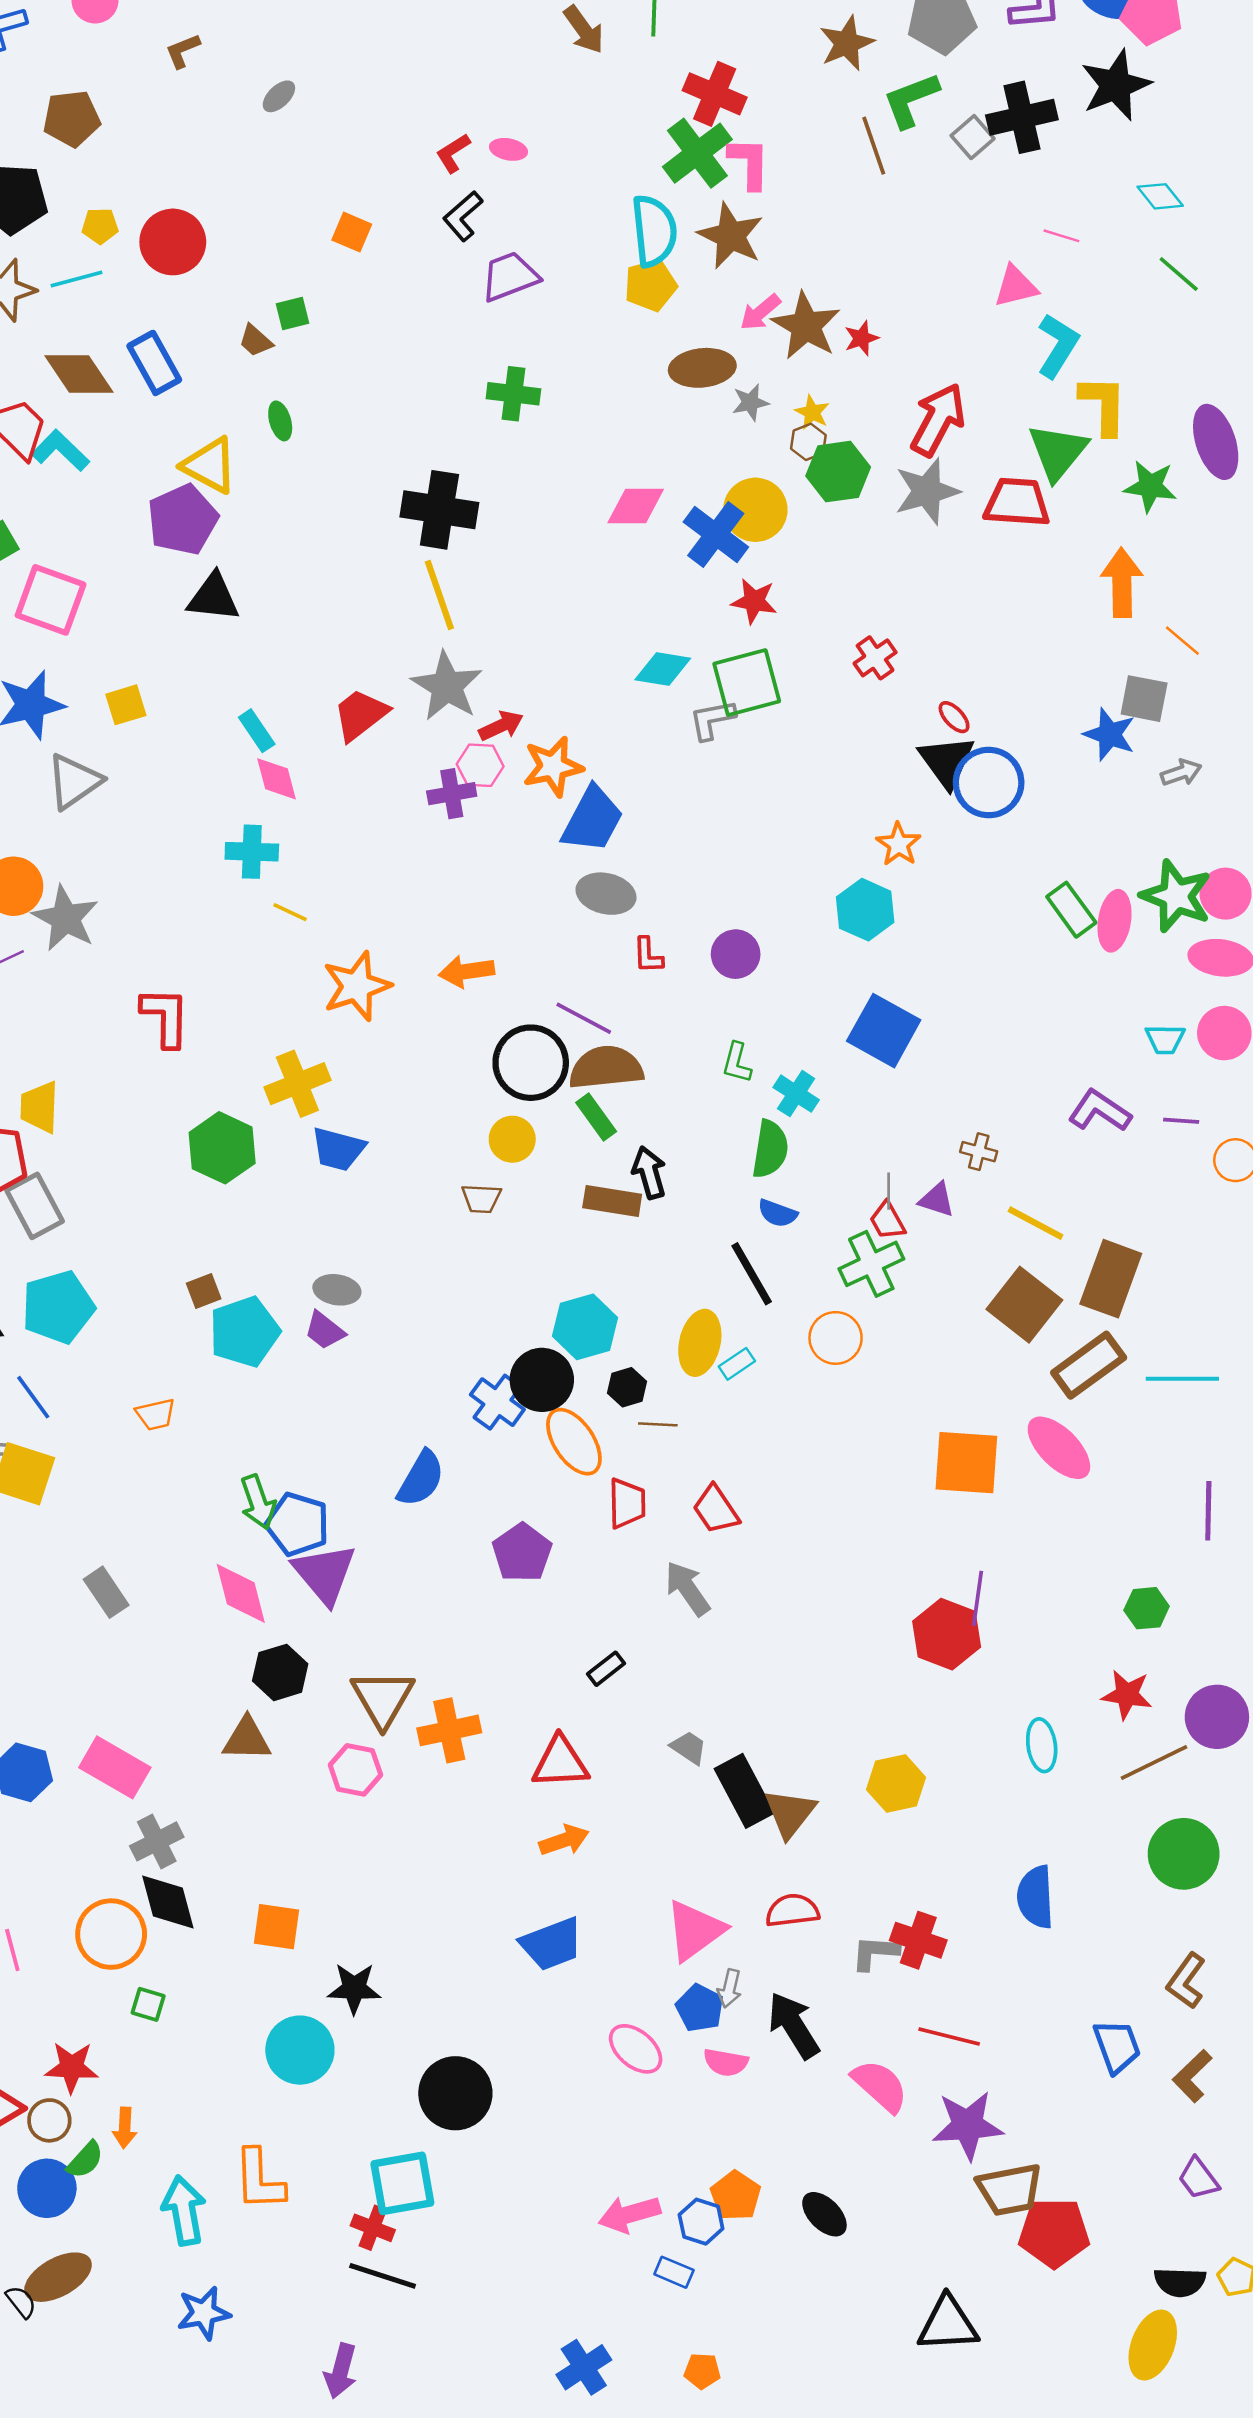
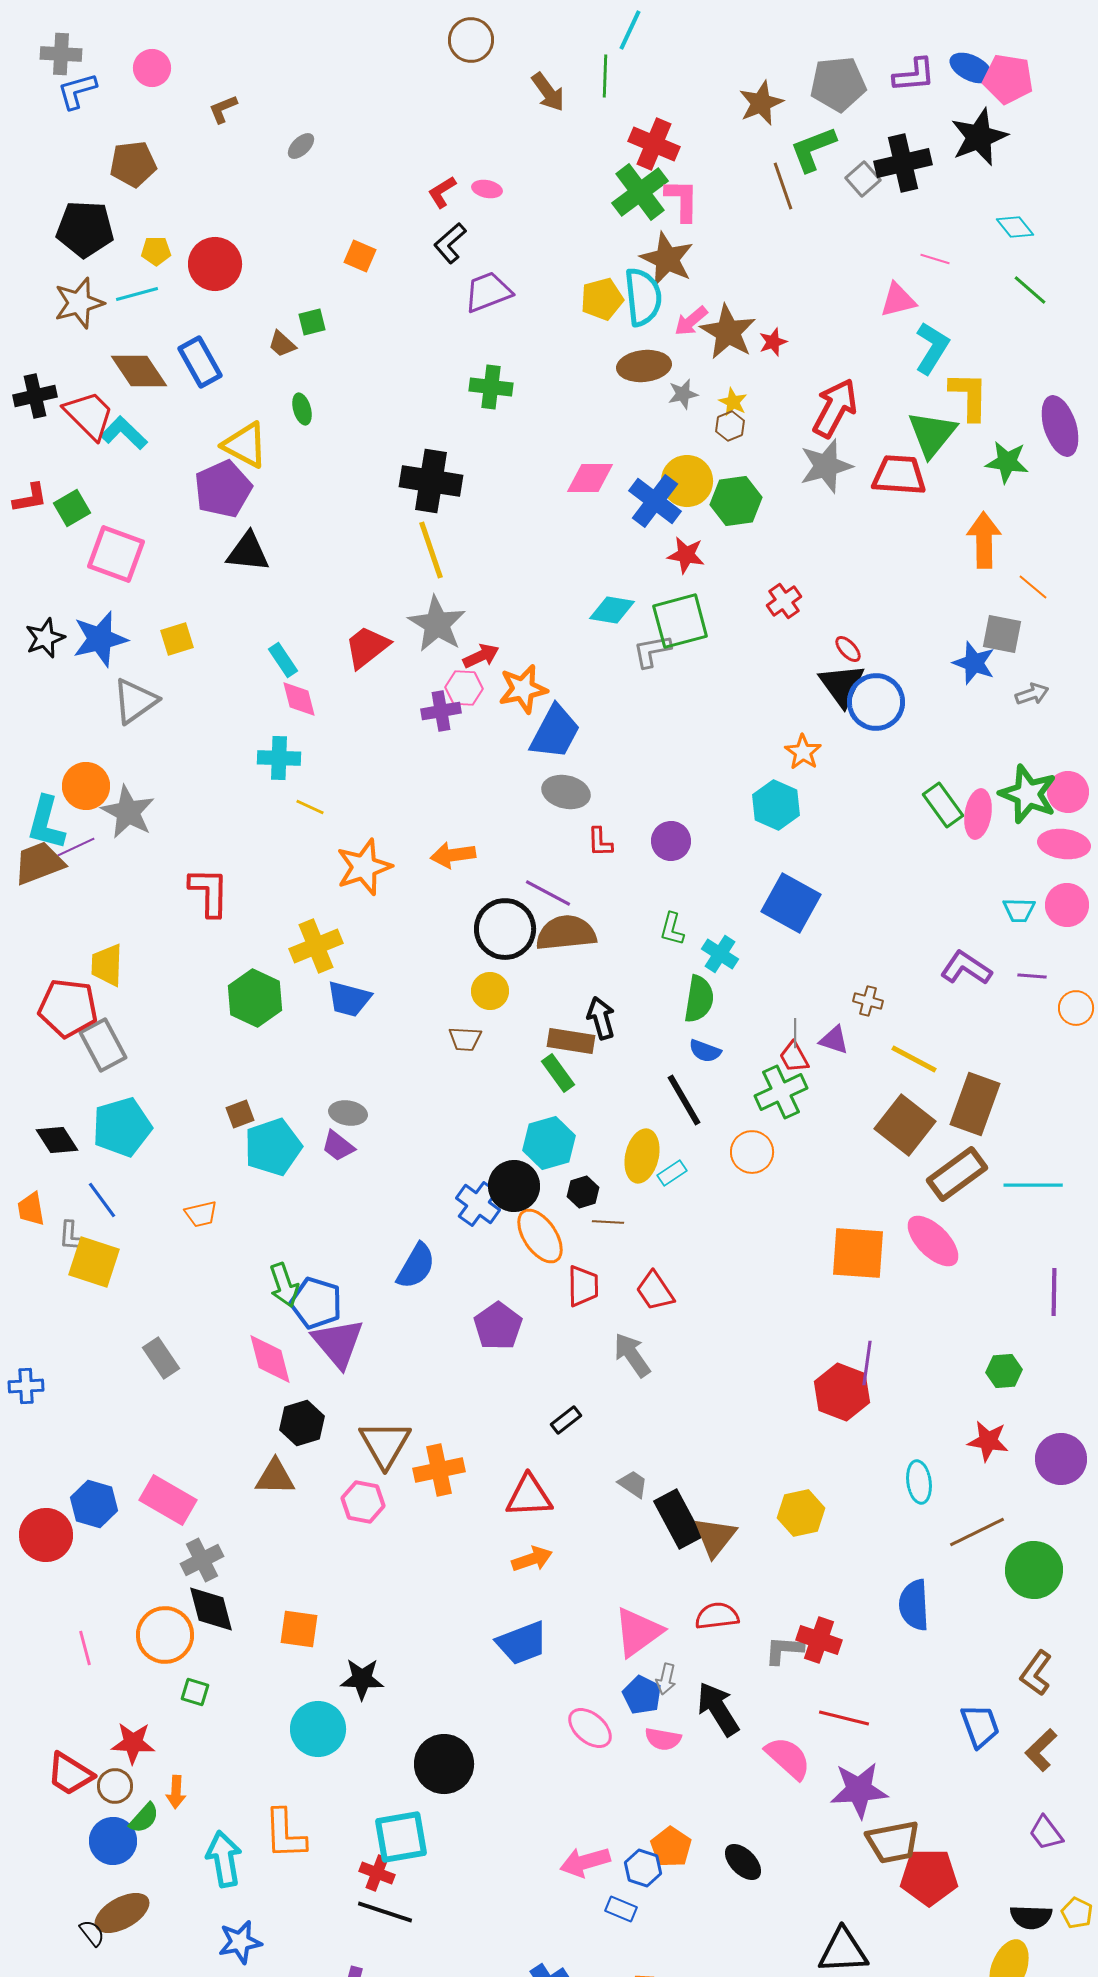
cyan semicircle: (654, 231) -> (643, 297), moved
green hexagon: (838, 472) -> (736, 501), moved
green rectangle: (596, 1117) -> (558, 1073), moved
brown line: (1154, 1762) -> (977, 1532), moved

